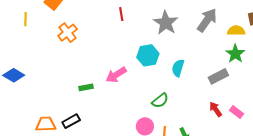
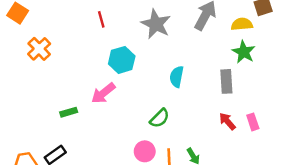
cyan hexagon: (148, 55) -> (122, 60), moved
gray rectangle: (218, 76) -> (226, 81), turned -60
pink rectangle: (236, 112) -> (253, 122), turned 40

